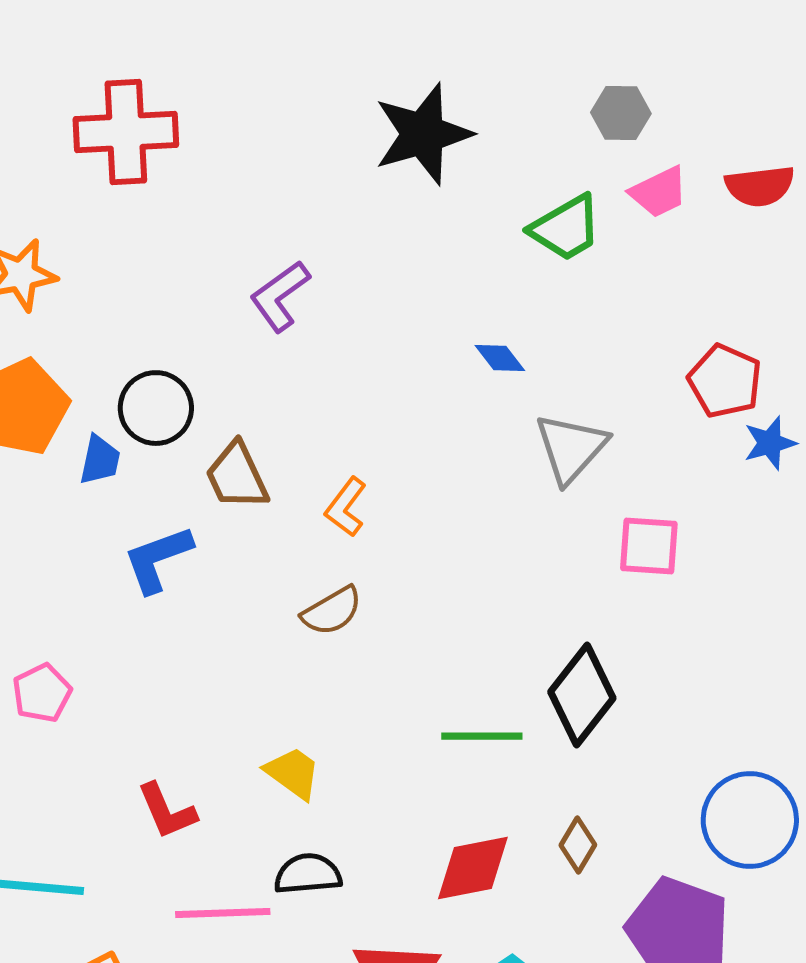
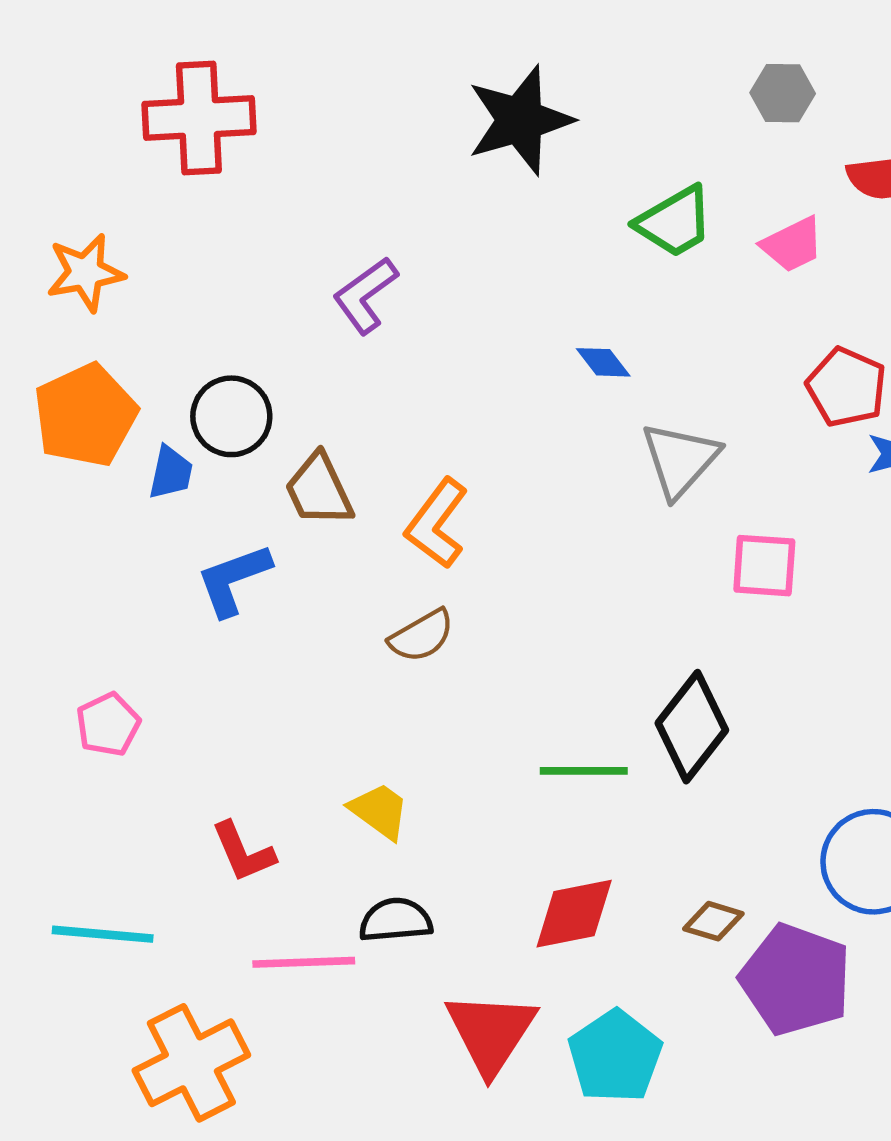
gray hexagon: (621, 113) -> (783, 93), moved
pink trapezoid: (659, 192) -> (792, 244), moved
orange L-shape: (346, 507) -> (437, 523), size x1.4
brown diamond: (578, 845) -> (713, 921), moved, turned 76

